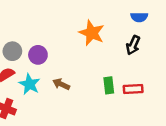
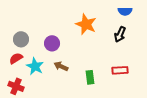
purple circle: (38, 55) -> (52, 43), moved
green rectangle: (109, 85) -> (90, 77), moved

